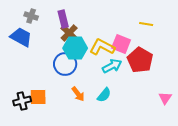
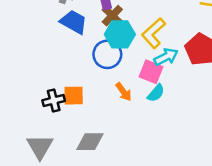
blue trapezoid: (21, 37) -> (74, 22), moved
pink square: (121, 44) -> (151, 72), moved
yellow L-shape: (102, 47) -> (153, 33), turned -70

